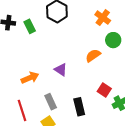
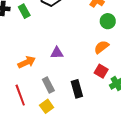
orange semicircle: (93, 55) -> (101, 47), moved
purple triangle: (61, 70) -> (57, 53), turned -32

